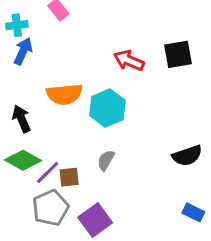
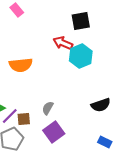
black square: (178, 54) -> (81, 21), moved
cyan hexagon: (107, 108) -> (81, 56), moved
purple square: (95, 220) -> (54, 132), moved

